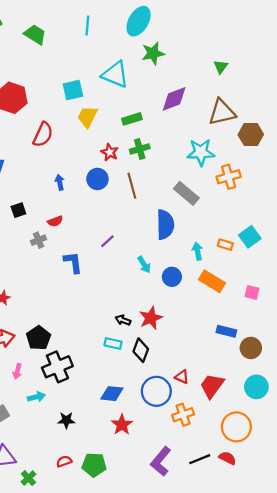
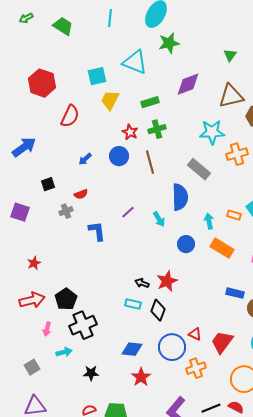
blue arrow: (60, 182) -> (85, 159), turned -120
cyan arrow: (144, 265) -> (159, 219), moved

